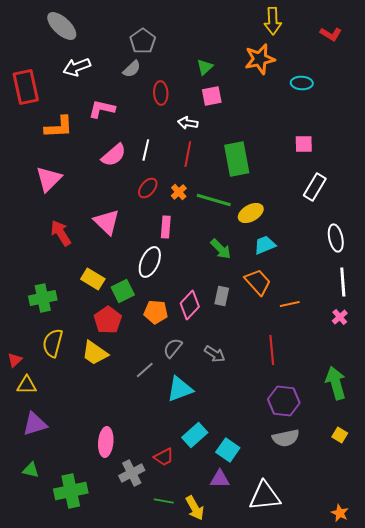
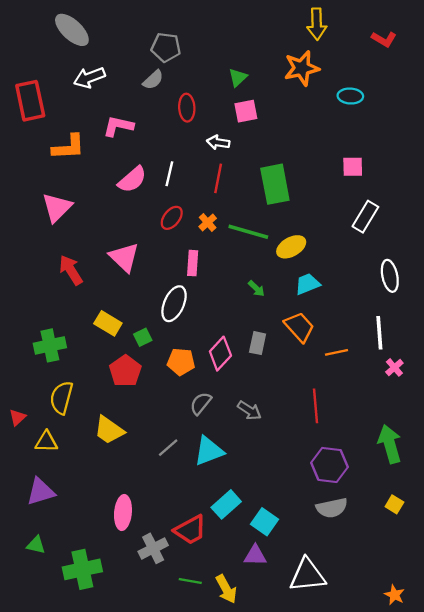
gray pentagon: (143, 41) -> (166, 47), turned -30
green arrow: (221, 249) -> (256, 289), size x0.7
white line: (343, 282) -> (379, 333), moved
green square: (123, 291) -> (143, 337), size x0.7
yellow trapezoid: (95, 353) -> (109, 430), moved
gray line: (145, 370) -> (168, 448), moved
yellow triangle: (27, 385) -> (46, 442), moved
red trapezoid: (164, 457) -> (190, 530), size x1.4

